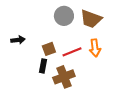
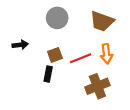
gray circle: (64, 16) -> (57, 18), moved
brown cross: (64, 77) -> (97, 86), moved

